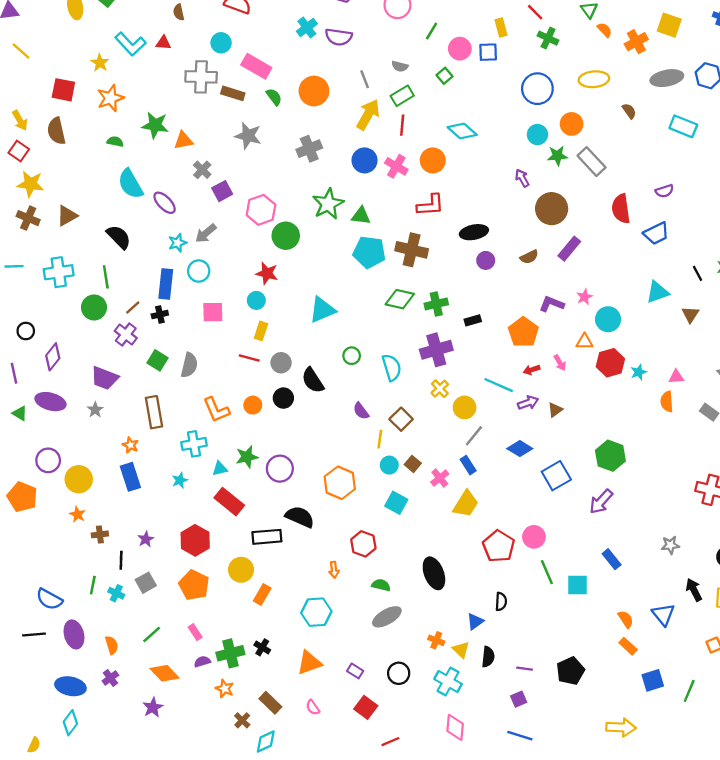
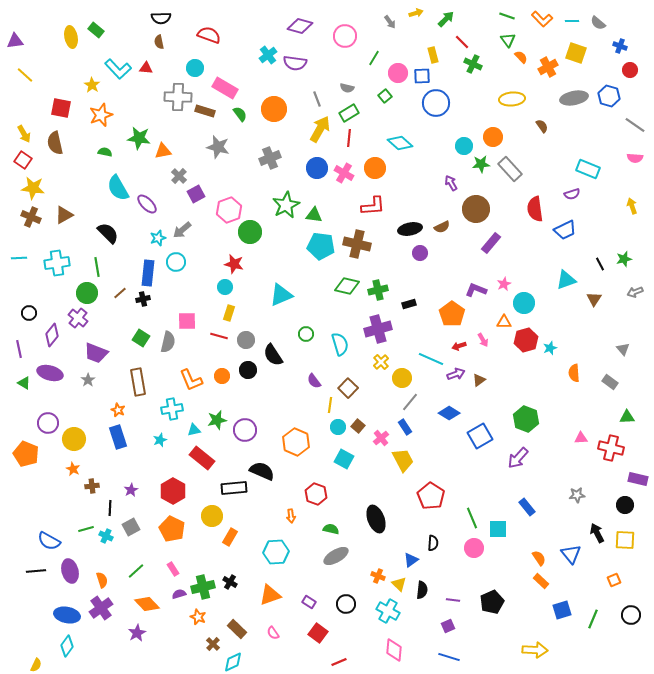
blue circle: (537, 89) -> (436, 103), moved
cyan rectangle: (683, 126) -> (588, 169), moved
brown semicircle: (529, 257) -> (442, 227), moved
pink square: (213, 312) -> (187, 321), moved
purple cross: (126, 335) -> (78, 318), moved
pink triangle: (676, 377) -> (581, 438), moved
yellow trapezoid: (466, 504) -> (403, 460), turned -60
pink circle: (534, 537) -> (474, 548), moved
green line: (93, 585) -> (86, 529), turned 63
purple cross: (110, 678) -> (101, 608), size x1.6

